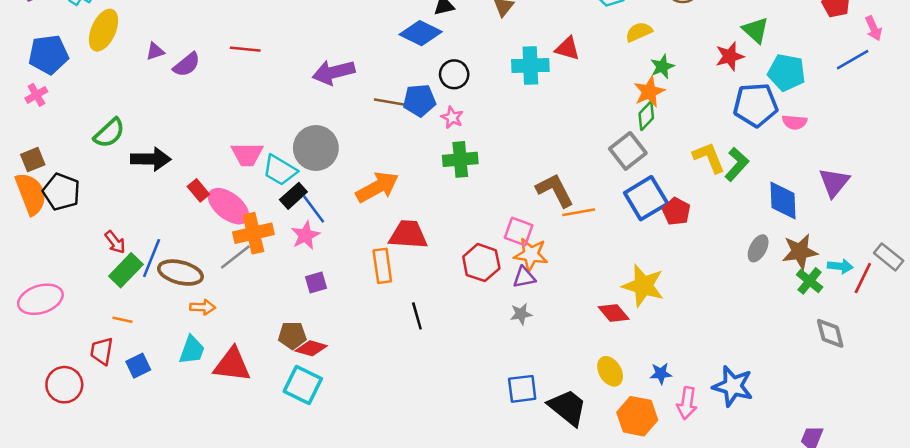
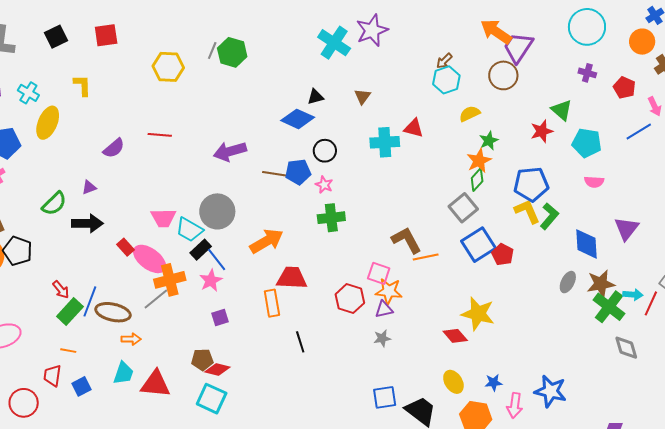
purple triangle: (155, 51) -> (89, 187), moved
blue pentagon: (756, 105) -> (531, 184), moved
green cross: (810, 281) -> (609, 307), size x1.5

